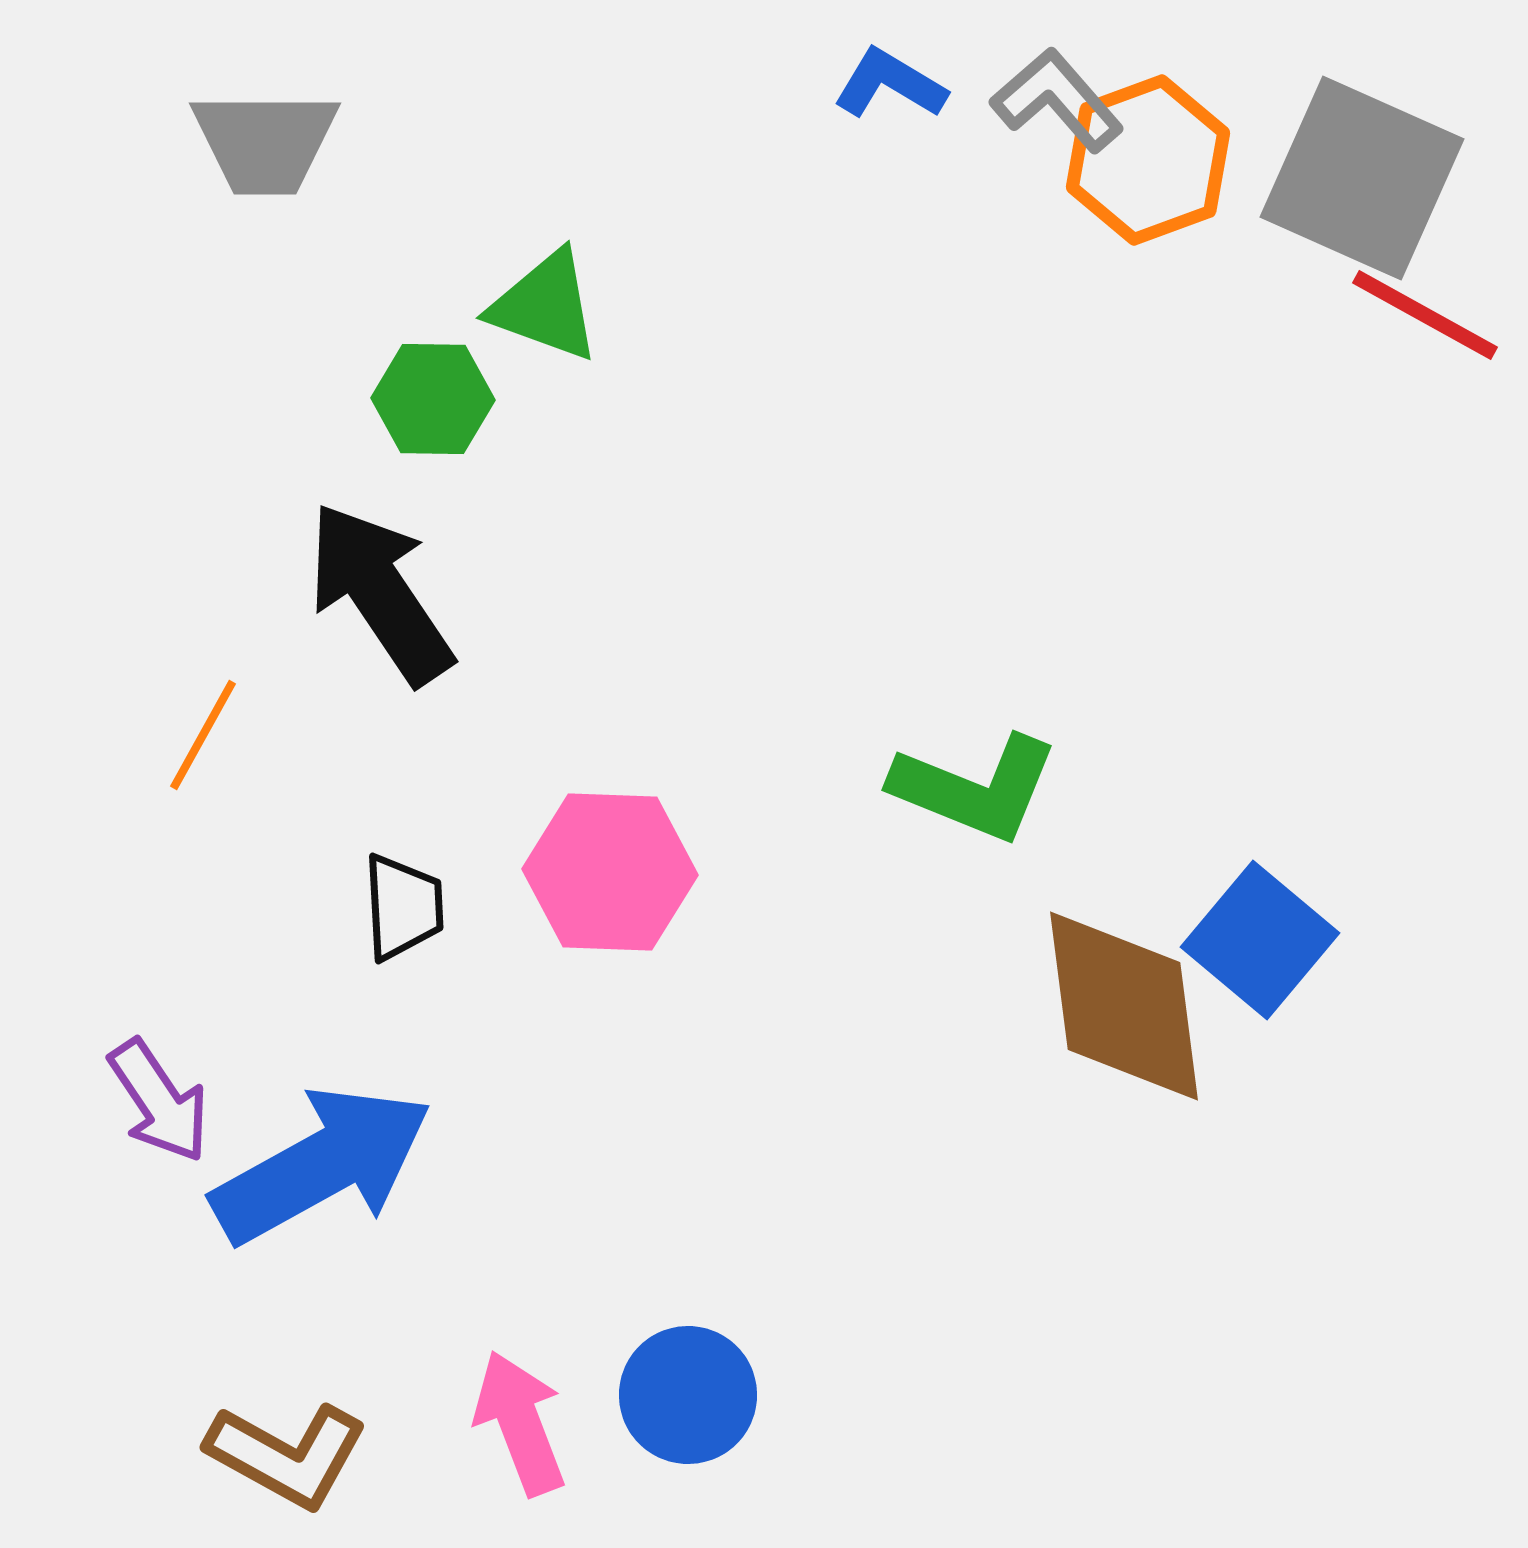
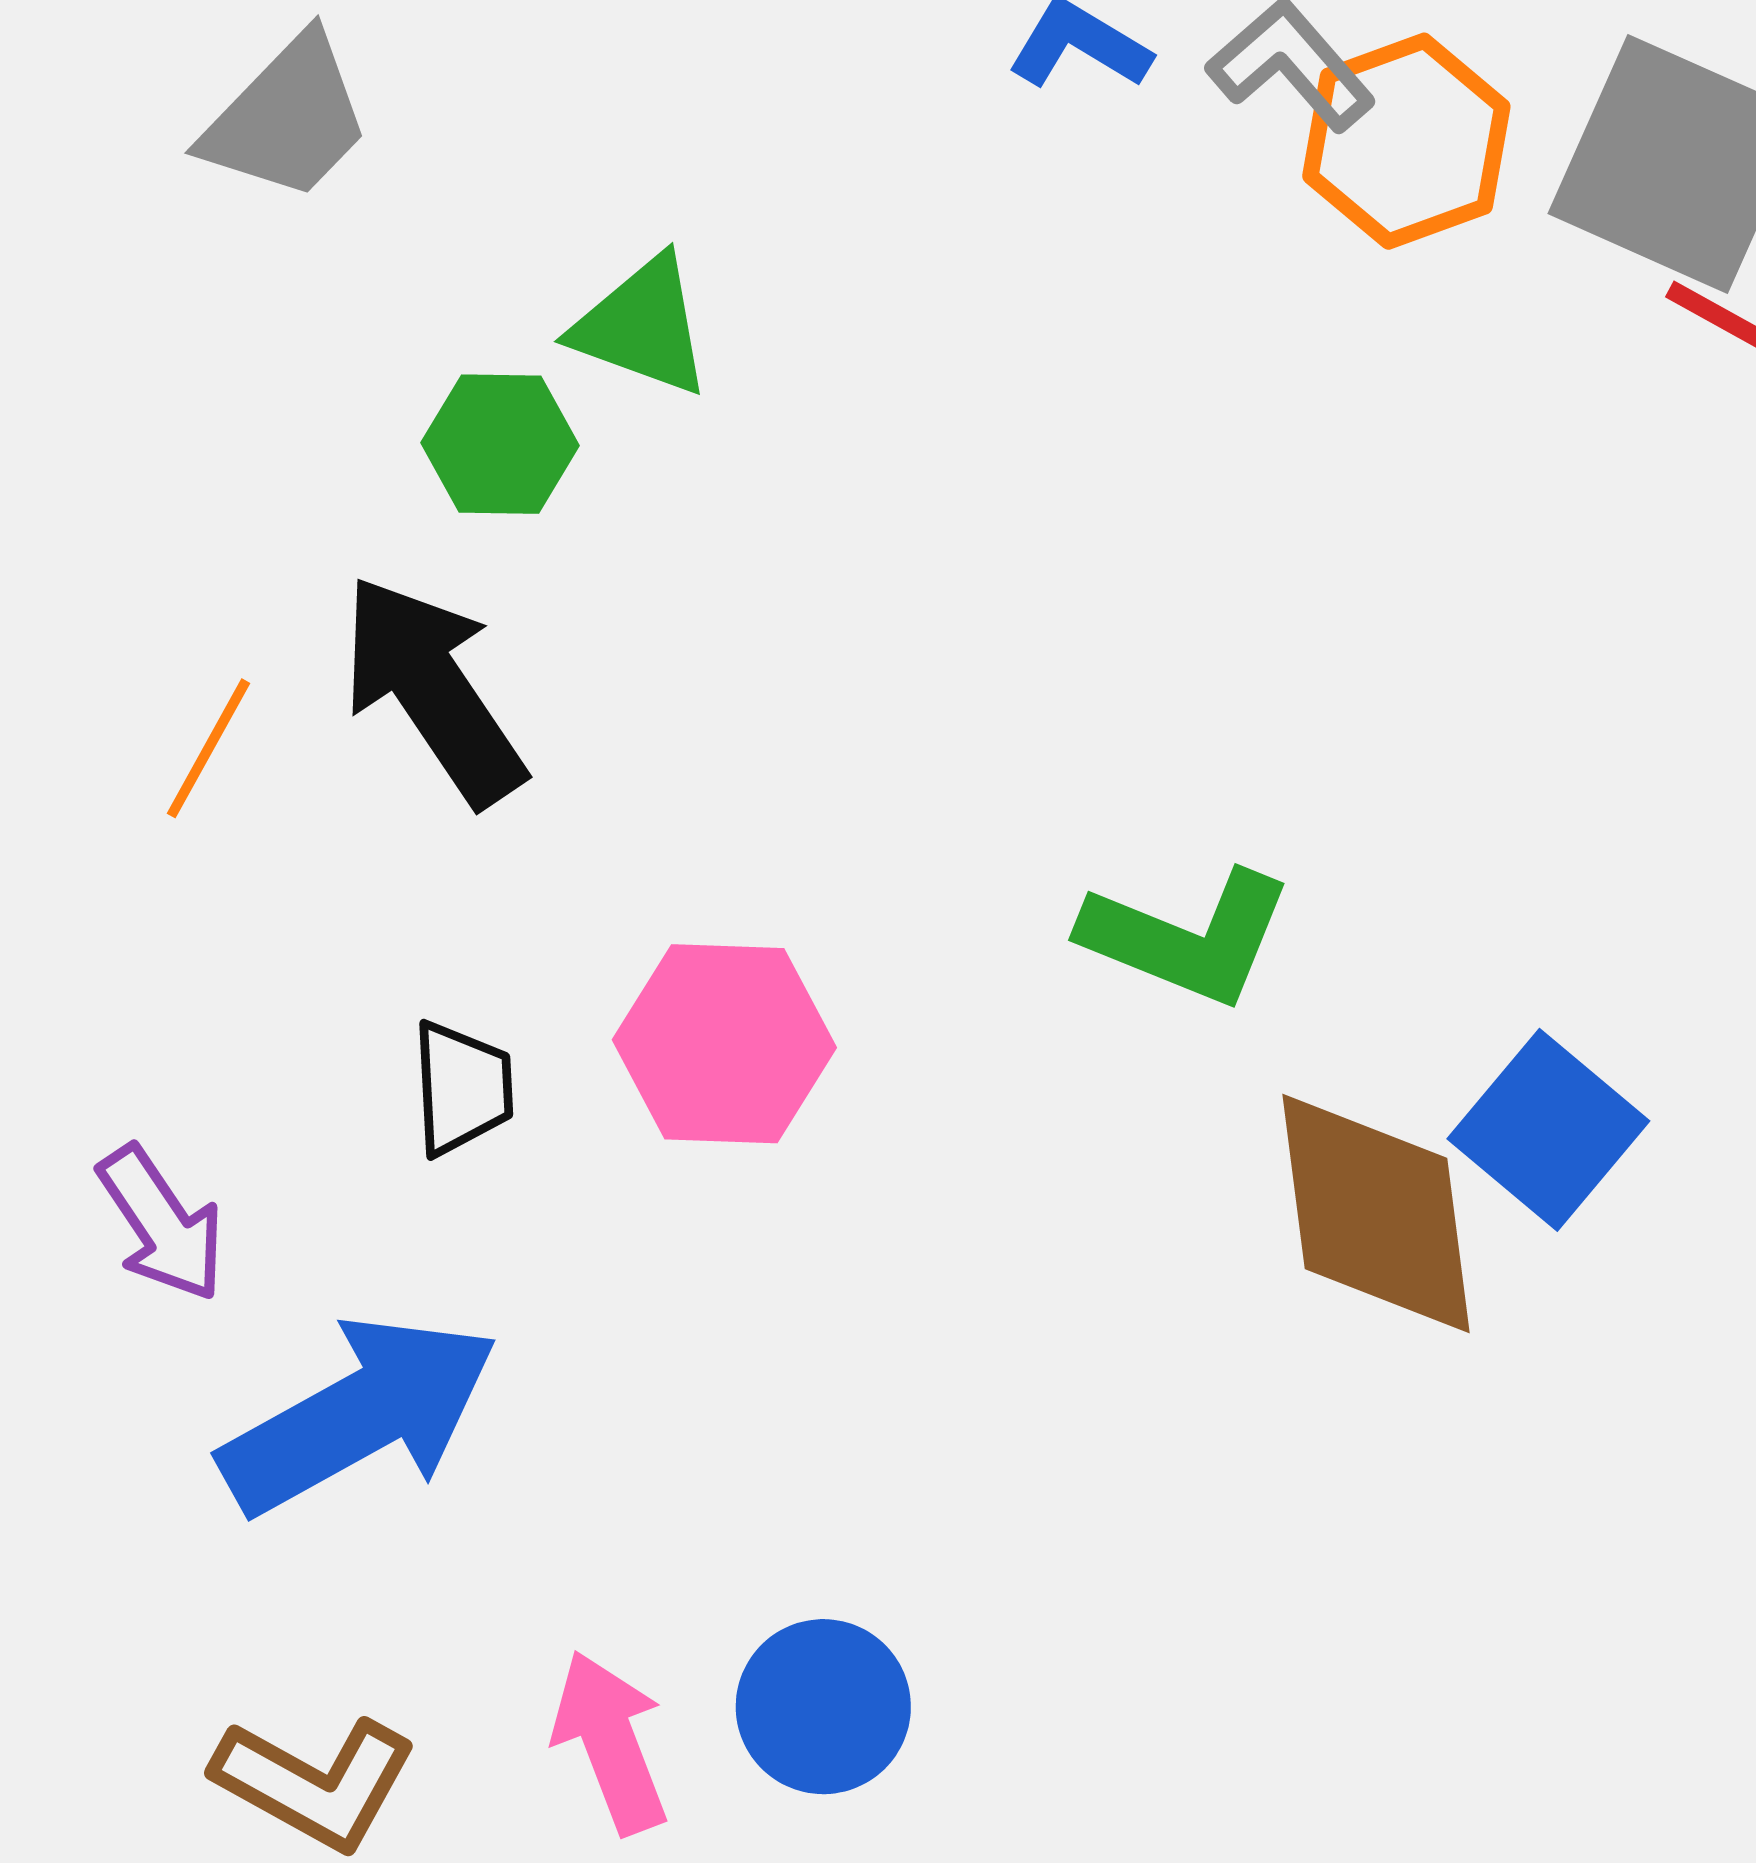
gray trapezoid: (265, 142) -> (287, 118), turned -46
orange line: (203, 735) -> (208, 748), moved
purple arrow: (159, 1101) -> (162, 1224), moved

